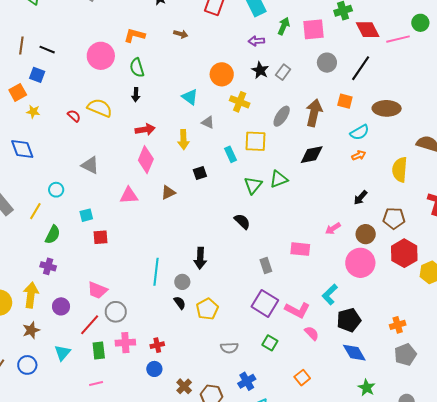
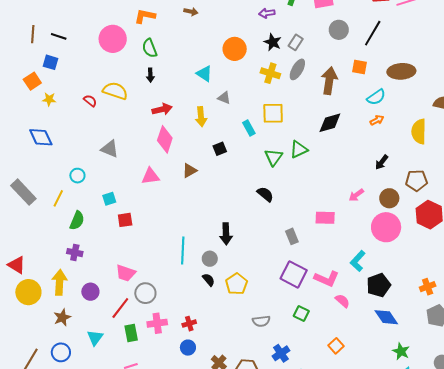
yellow cross: (240, 102) -> (270, 73), moved
gray ellipse: (282, 116) -> (297, 69), moved

